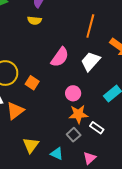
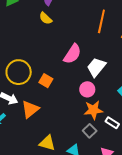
yellow semicircle: (35, 20) -> (46, 18), turned 40
white trapezoid: (91, 61) -> (96, 67), moved
yellow triangle: (31, 145) -> (47, 143), turned -48

